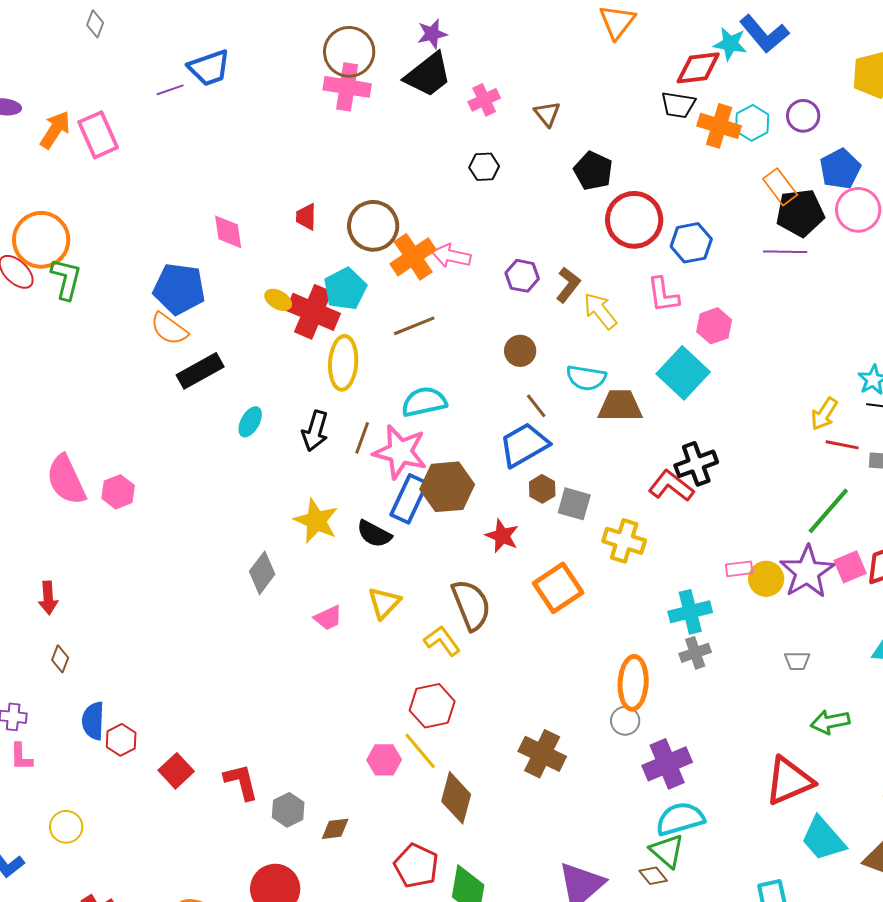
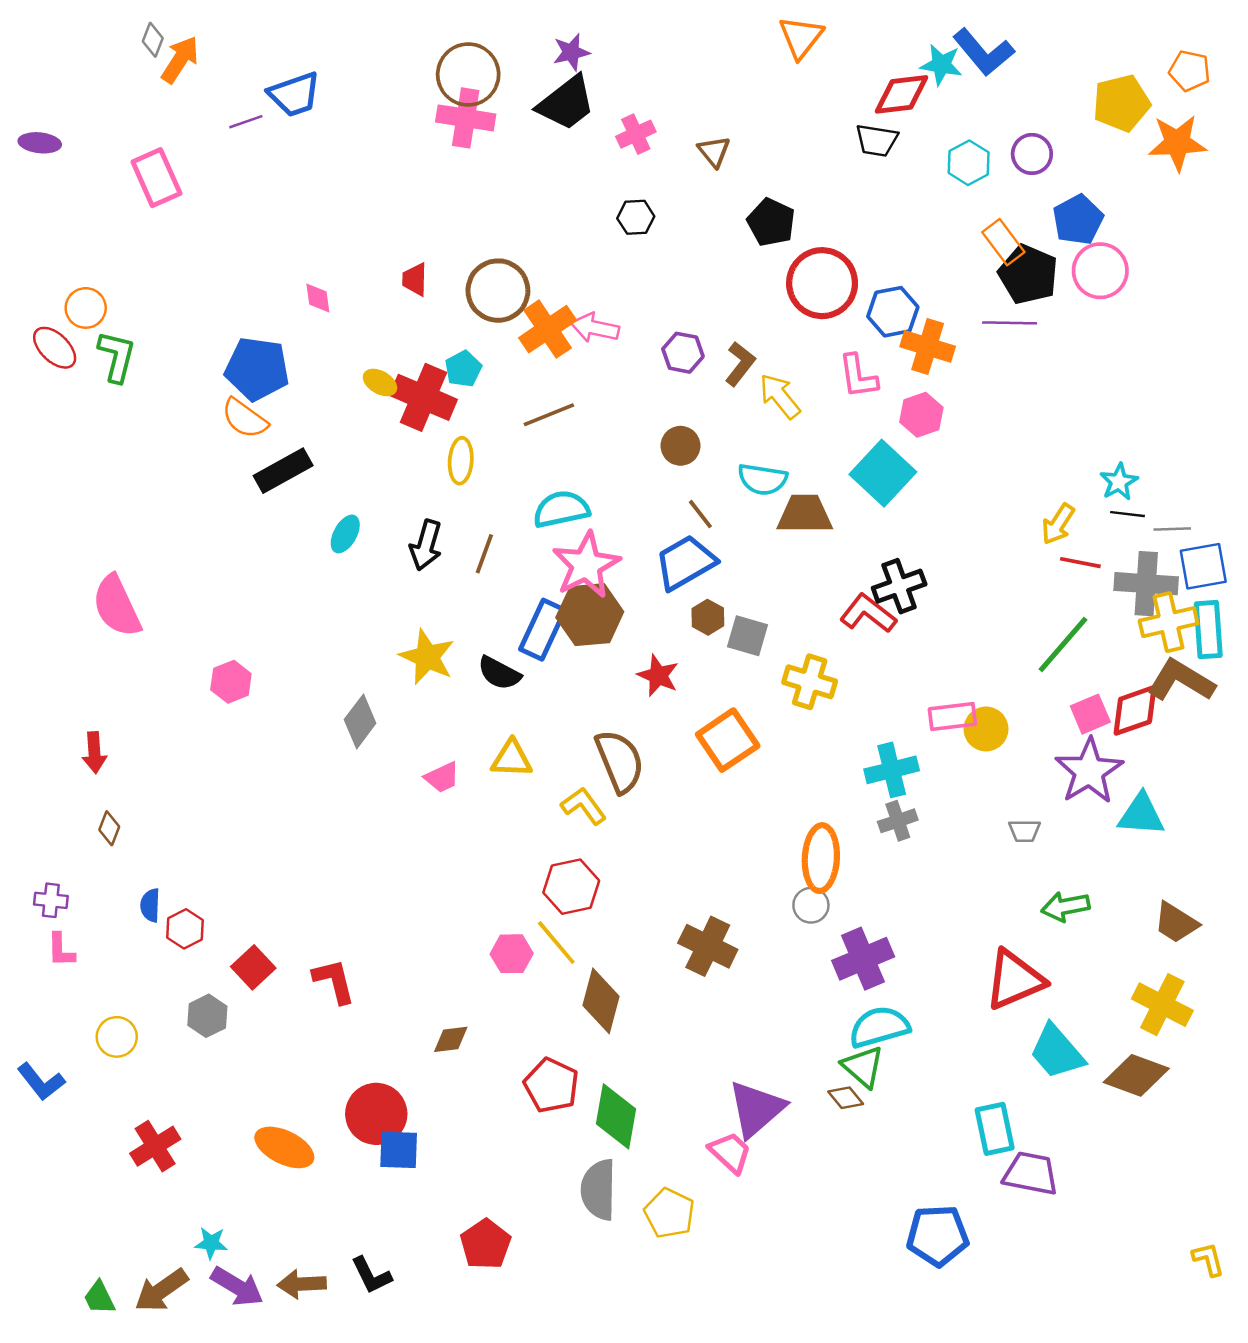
orange cross: (719, 126) -> (928, 346), moved
orange arrow: (55, 130) -> (180, 60), moved
black pentagon: (800, 213) -> (1028, 274), turned 30
pink diamond: (228, 232) -> (318, 298), size x0.7
orange circle: (41, 240) -> (86, 308), size x0.6
cyan pentagon: (345, 289) -> (463, 369), size x0.7
yellow ellipse: (343, 363) -> (461, 461), size x0.7
pink star: (400, 452) -> (586, 565), moved, turned 30
pink hexagon: (118, 492) -> (231, 682), moved
pink rectangle: (739, 569) -> (952, 717), size x1.4
purple star: (807, 572) -> (1089, 771), moved
yellow triangle: (384, 603) -> (512, 759), turned 48
blue semicircle: (93, 721) -> (150, 905), size x0.7
gray hexagon: (288, 810) -> (207, 1016), moved

